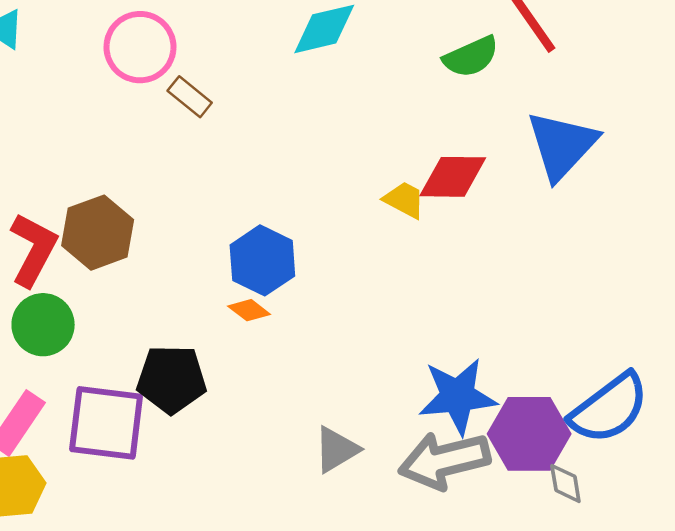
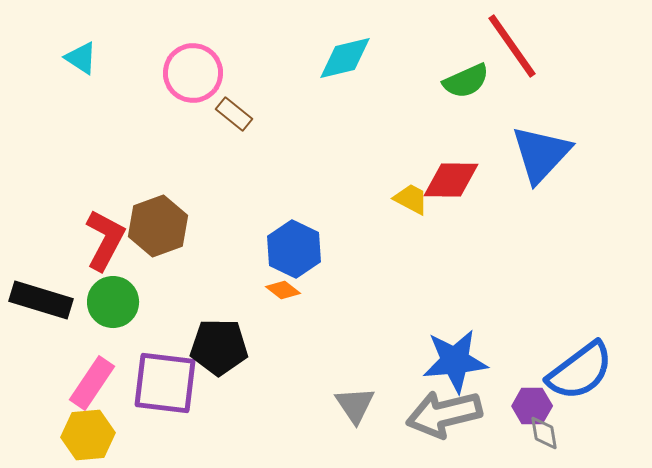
purple hexagon: (529, 434) -> (532, 406), moved, size x0.6
gray triangle: (336, 450) -> (355, 405), turned -33

